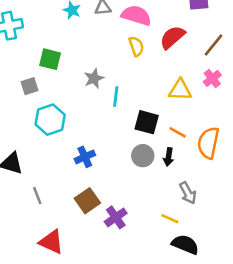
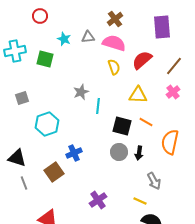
green square: (50, 59) -> (45, 59), moved
gray square: (30, 86) -> (22, 98), moved
yellow triangle: (180, 90) -> (138, 95), moved
orange line: (178, 132) -> (146, 122), moved
gray line: (37, 196) -> (24, 183), moved
brown square: (87, 201) -> (54, 172), moved

